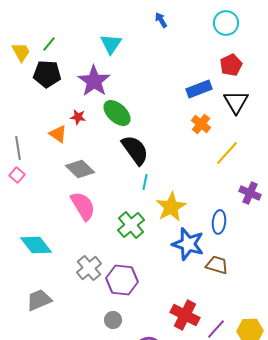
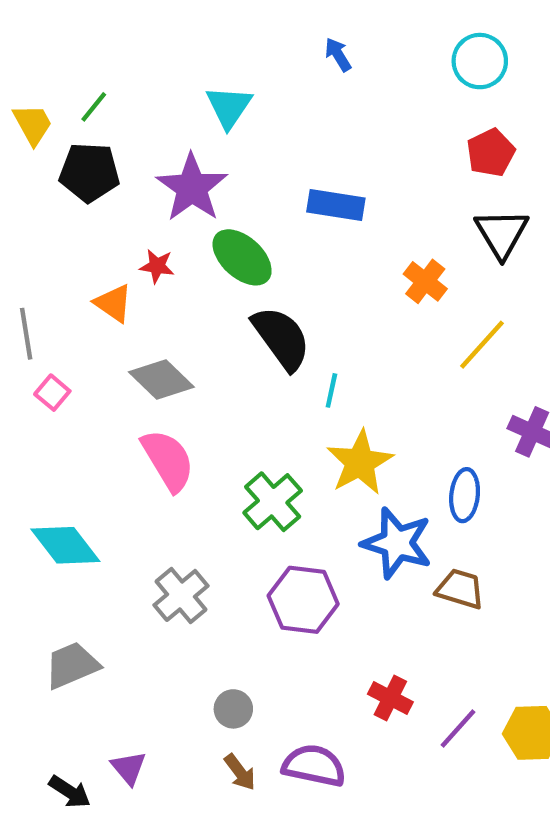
blue rectangle: (199, 89) -> (336, 205), moved, turned 30
pink square: (17, 175) -> (52, 393), moved
cyan line: (145, 182) -> (331, 390), moved
purple hexagon: (122, 280) -> (303, 600), moved
red cross: (185, 315) -> (390, 698), size x0.7

